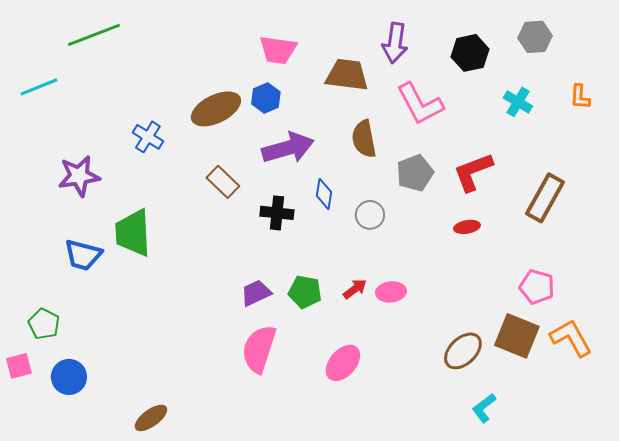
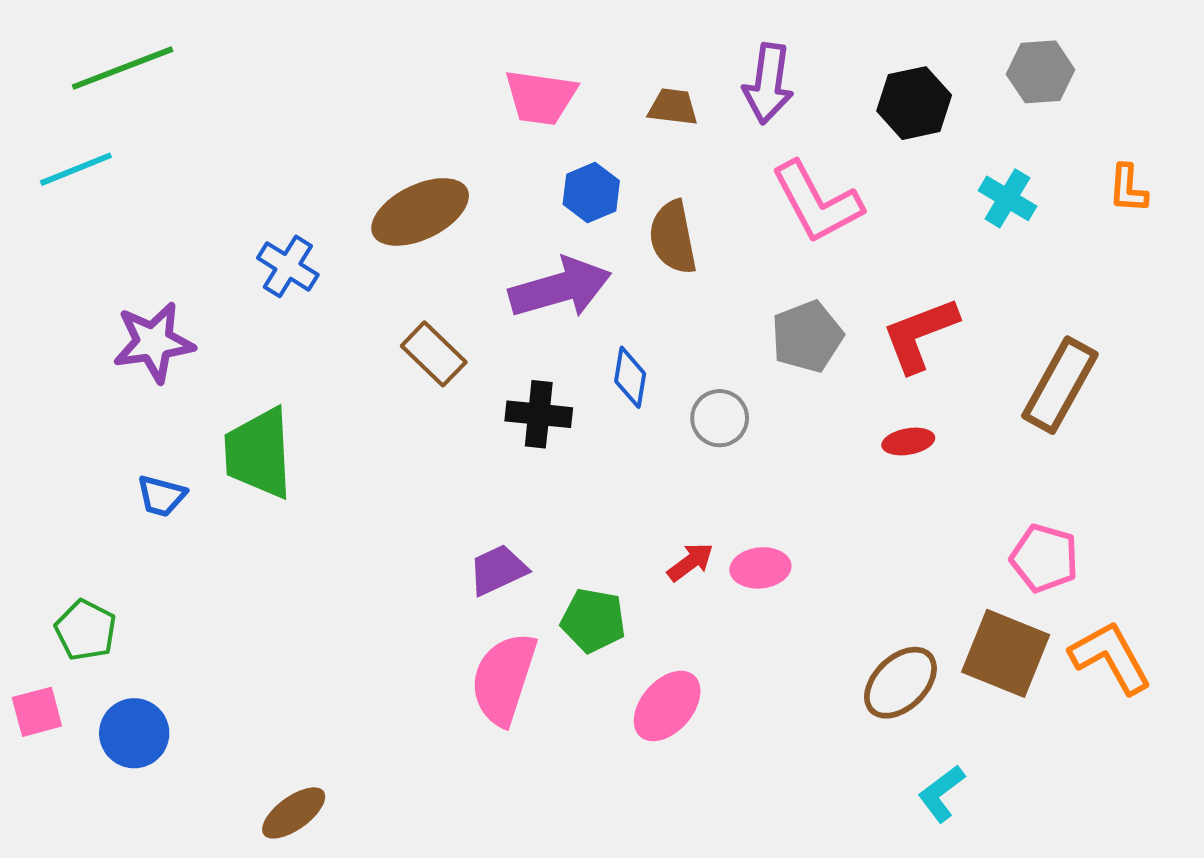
green line: (94, 35) -> (123, 68), moved
brown trapezoid: (347, 75) -> (673, 107), moved, size x0.6
blue hexagon: (266, 98) -> (591, 193), moved
brown semicircle: (364, 139) -> (673, 237), moved
blue trapezoid: (83, 255) -> (161, 496), size x0.7
green pentagon: (305, 292) -> (593, 620), moved

